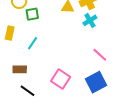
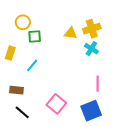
cyan cross: (90, 20) -> (91, 49), turned -32
pink line: (100, 55) -> (98, 84), turned 42

